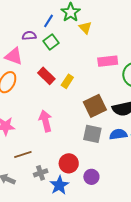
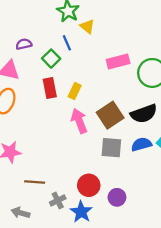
blue line: (48, 21) -> (67, 43), moved, turned -48
green square: (51, 42) -> (51, 59), moved
red rectangle: (46, 76) -> (50, 88), turned 42
pink arrow: (46, 121) -> (79, 121), moved
brown line: (23, 154) -> (35, 182), turned 30

